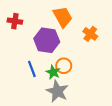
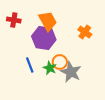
orange trapezoid: (63, 17) -> (48, 21), moved
gray star: (57, 91) -> (71, 72), moved

